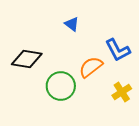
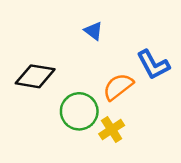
yellow cross: (122, 92) -> (112, 130), moved

